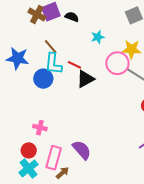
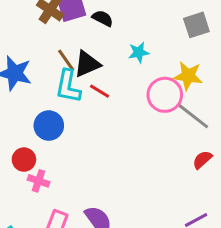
blue circle: (43, 79) -> (49, 126), moved
black triangle: (85, 79) -> (87, 64), moved
red circle: (29, 150) -> (24, 160), moved

